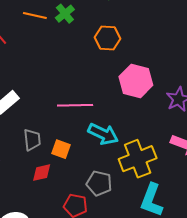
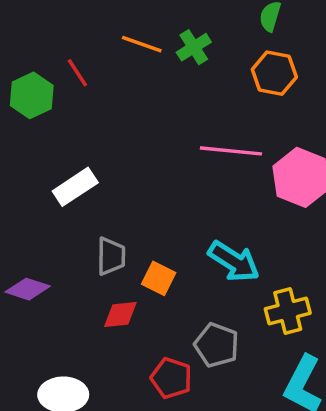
orange hexagon: (107, 38) -> (274, 73), moved
pink line: (75, 105) -> (231, 151), moved
yellow cross: (138, 159) -> (288, 311), size x0.7

